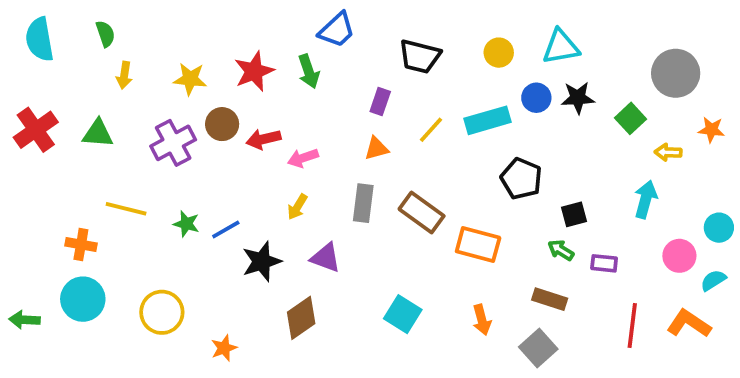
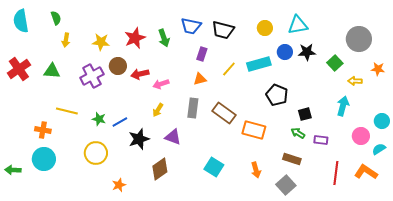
blue trapezoid: (337, 30) -> (191, 26), moved, turned 55
yellow circle: (162, 312) -> (96, 153), moved

